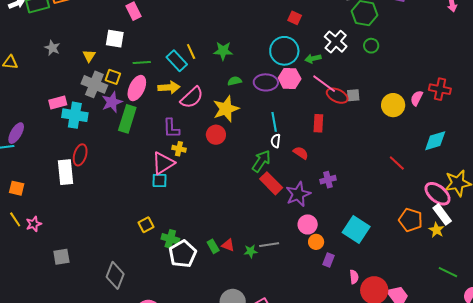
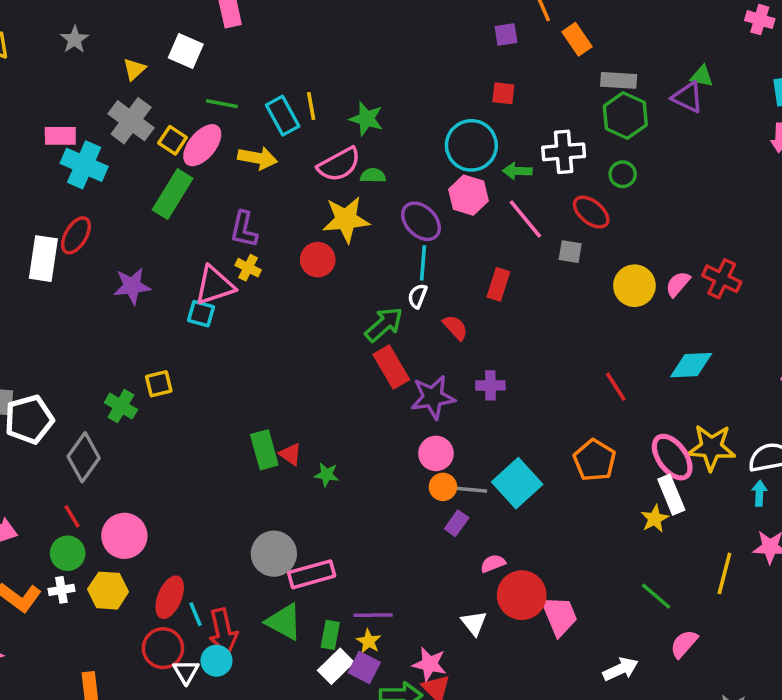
red square: (295, 18) -> (503, 93), turned -32
white cross: (336, 42) -> (564, 152), turned 30
yellow square: (113, 77) -> (173, 140), moved
purple ellipse: (266, 82) -> (421, 221), moved, turned 30
red ellipse: (337, 96) -> (591, 212), moved
pink semicircle: (192, 98) -> (339, 164), moved
purple star: (112, 102) -> (132, 286), moved
orange pentagon: (411, 220) -> (595, 460), moved
green cross: (170, 239) -> (121, 406), moved
gray line: (269, 245) -> (469, 490), moved
green rectangle: (213, 246) -> (264, 450), size x1.5
white pentagon: (183, 254) -> (29, 419), moved
pink semicircle: (354, 277) -> (493, 563), turned -120

